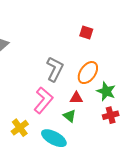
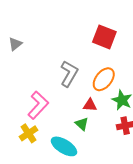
red square: (86, 33) -> (104, 37), size x1.6
pink L-shape: (43, 100) -> (38, 105), moved

